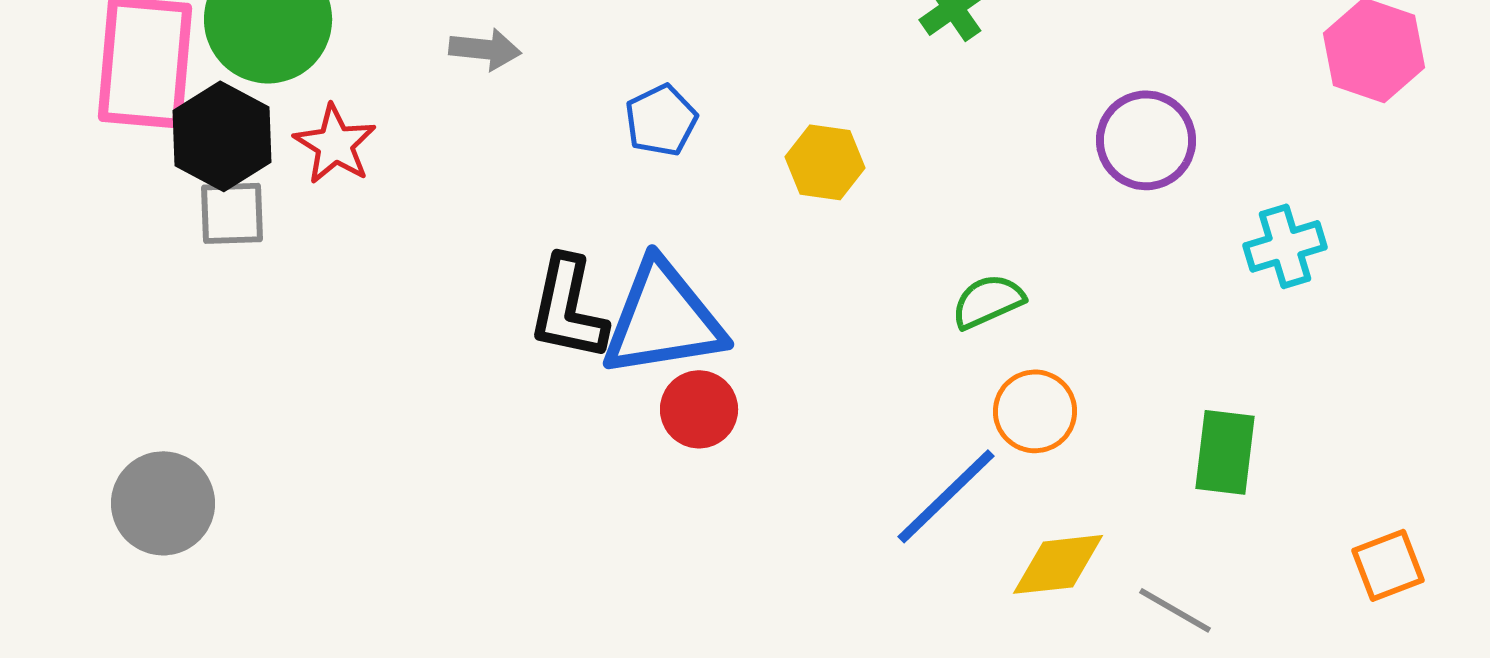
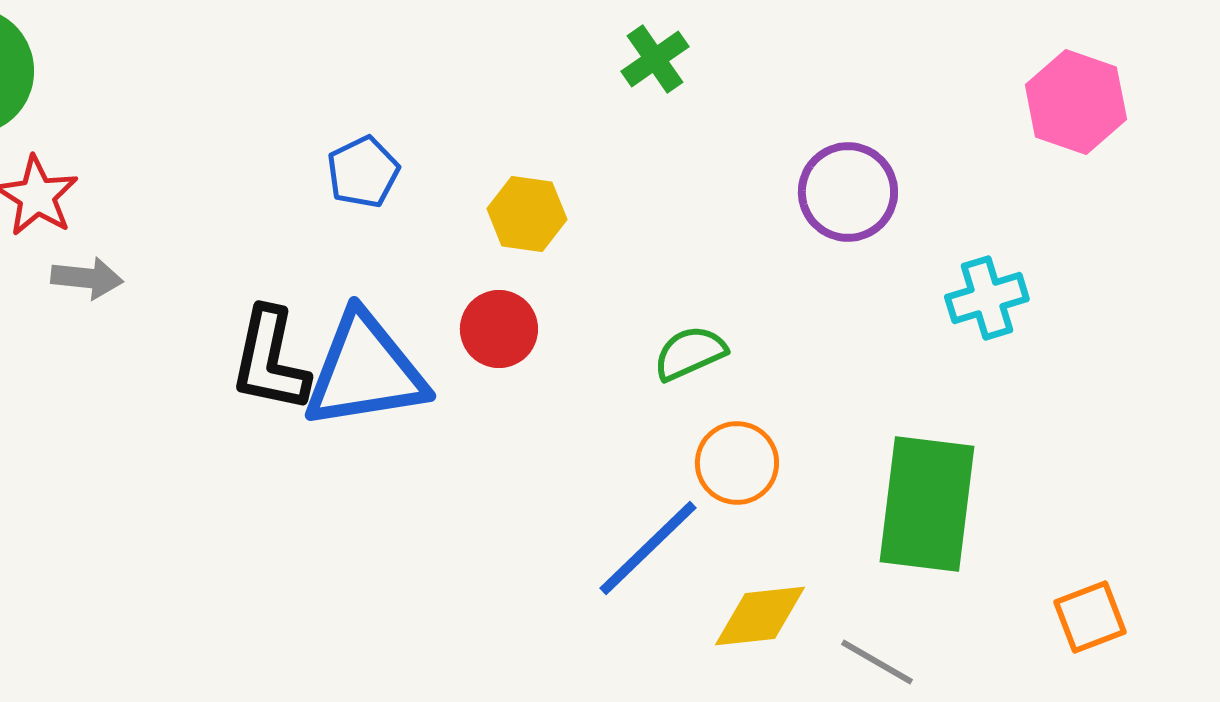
gray arrow: (485, 49) -> (87, 278), moved
red circle: (699, 409) -> (499, 329), moved
green rectangle: (1225, 452) -> (927, 504), size x1.6

